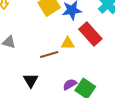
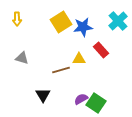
red rectangle: (90, 34) -> (101, 50), size x0.7

